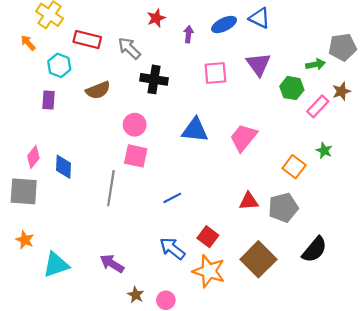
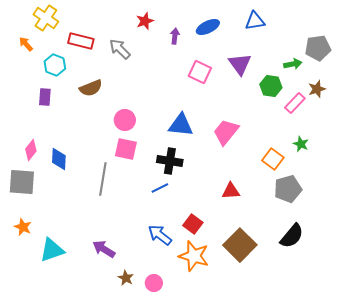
blue triangle: (260, 18) -> (255, 21), moved, turned -35
pink square: (215, 73) -> (200, 72), turned 30
black cross: (154, 79) -> (170, 161), moved
gray pentagon: (283, 208) -> (288, 189), moved

